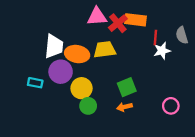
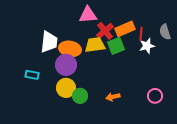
orange rectangle: (136, 20) -> (125, 29), moved, turned -30
red cross: (118, 23) -> (105, 31), moved
purple circle: (61, 72) -> (66, 65), moved
green square: (127, 87) -> (116, 46), moved
yellow circle: (82, 88) -> (66, 88), moved

